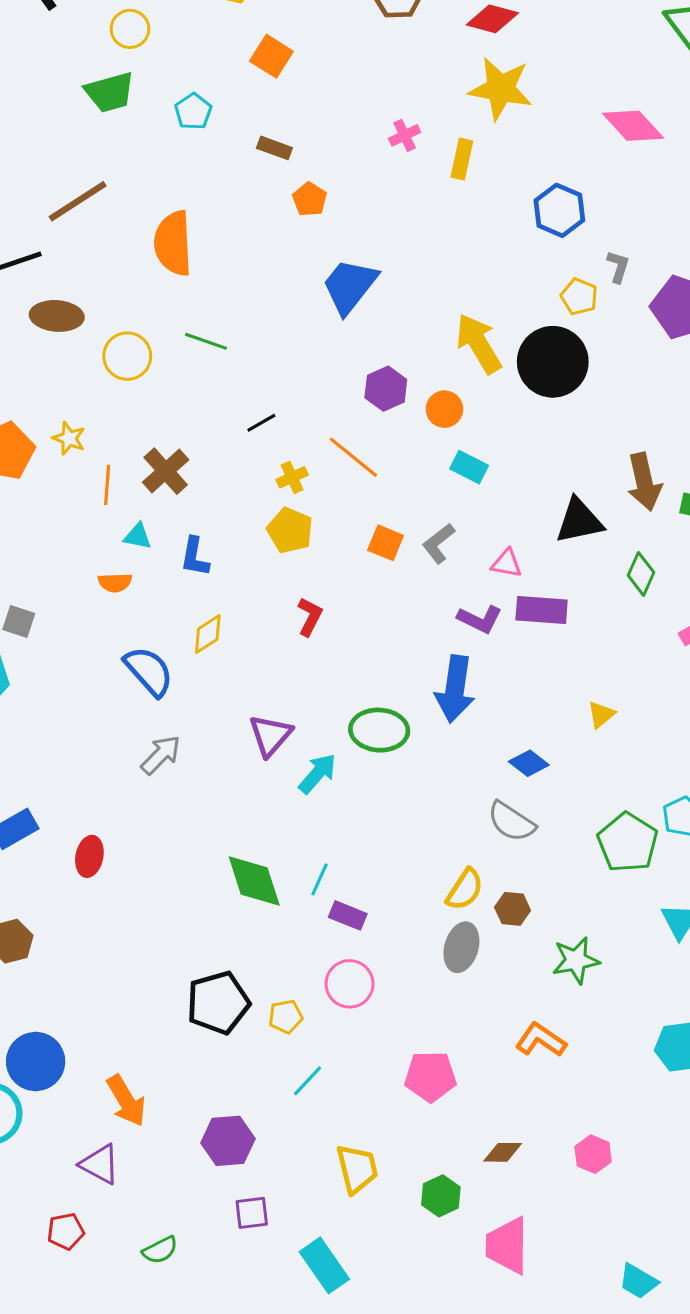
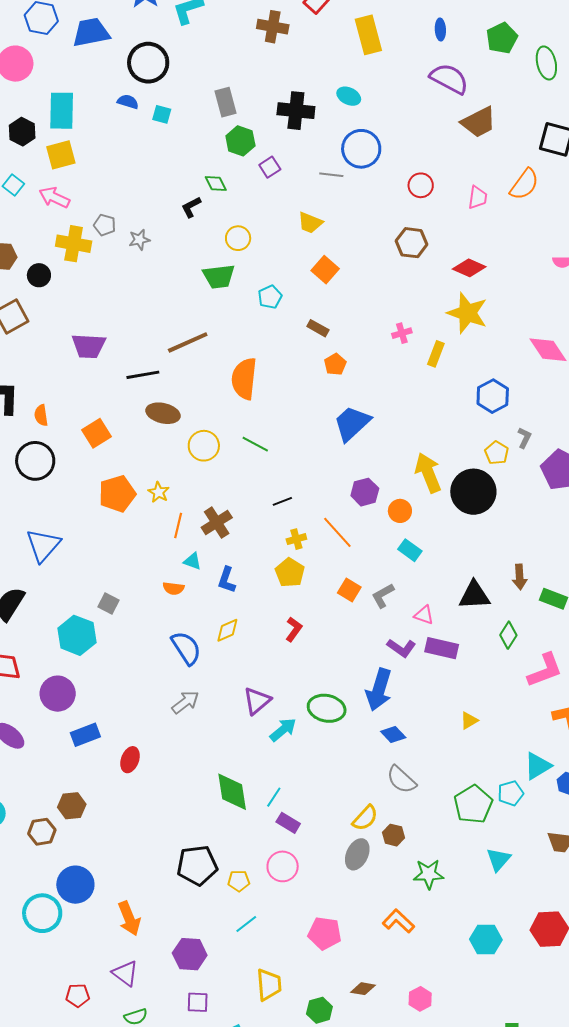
brown arrow: (644, 482) -> (520, 577), size x0.7
blue diamond: (529, 763) -> (393, 734), moved
purple triangle: (100, 1164) -> (125, 973), moved

